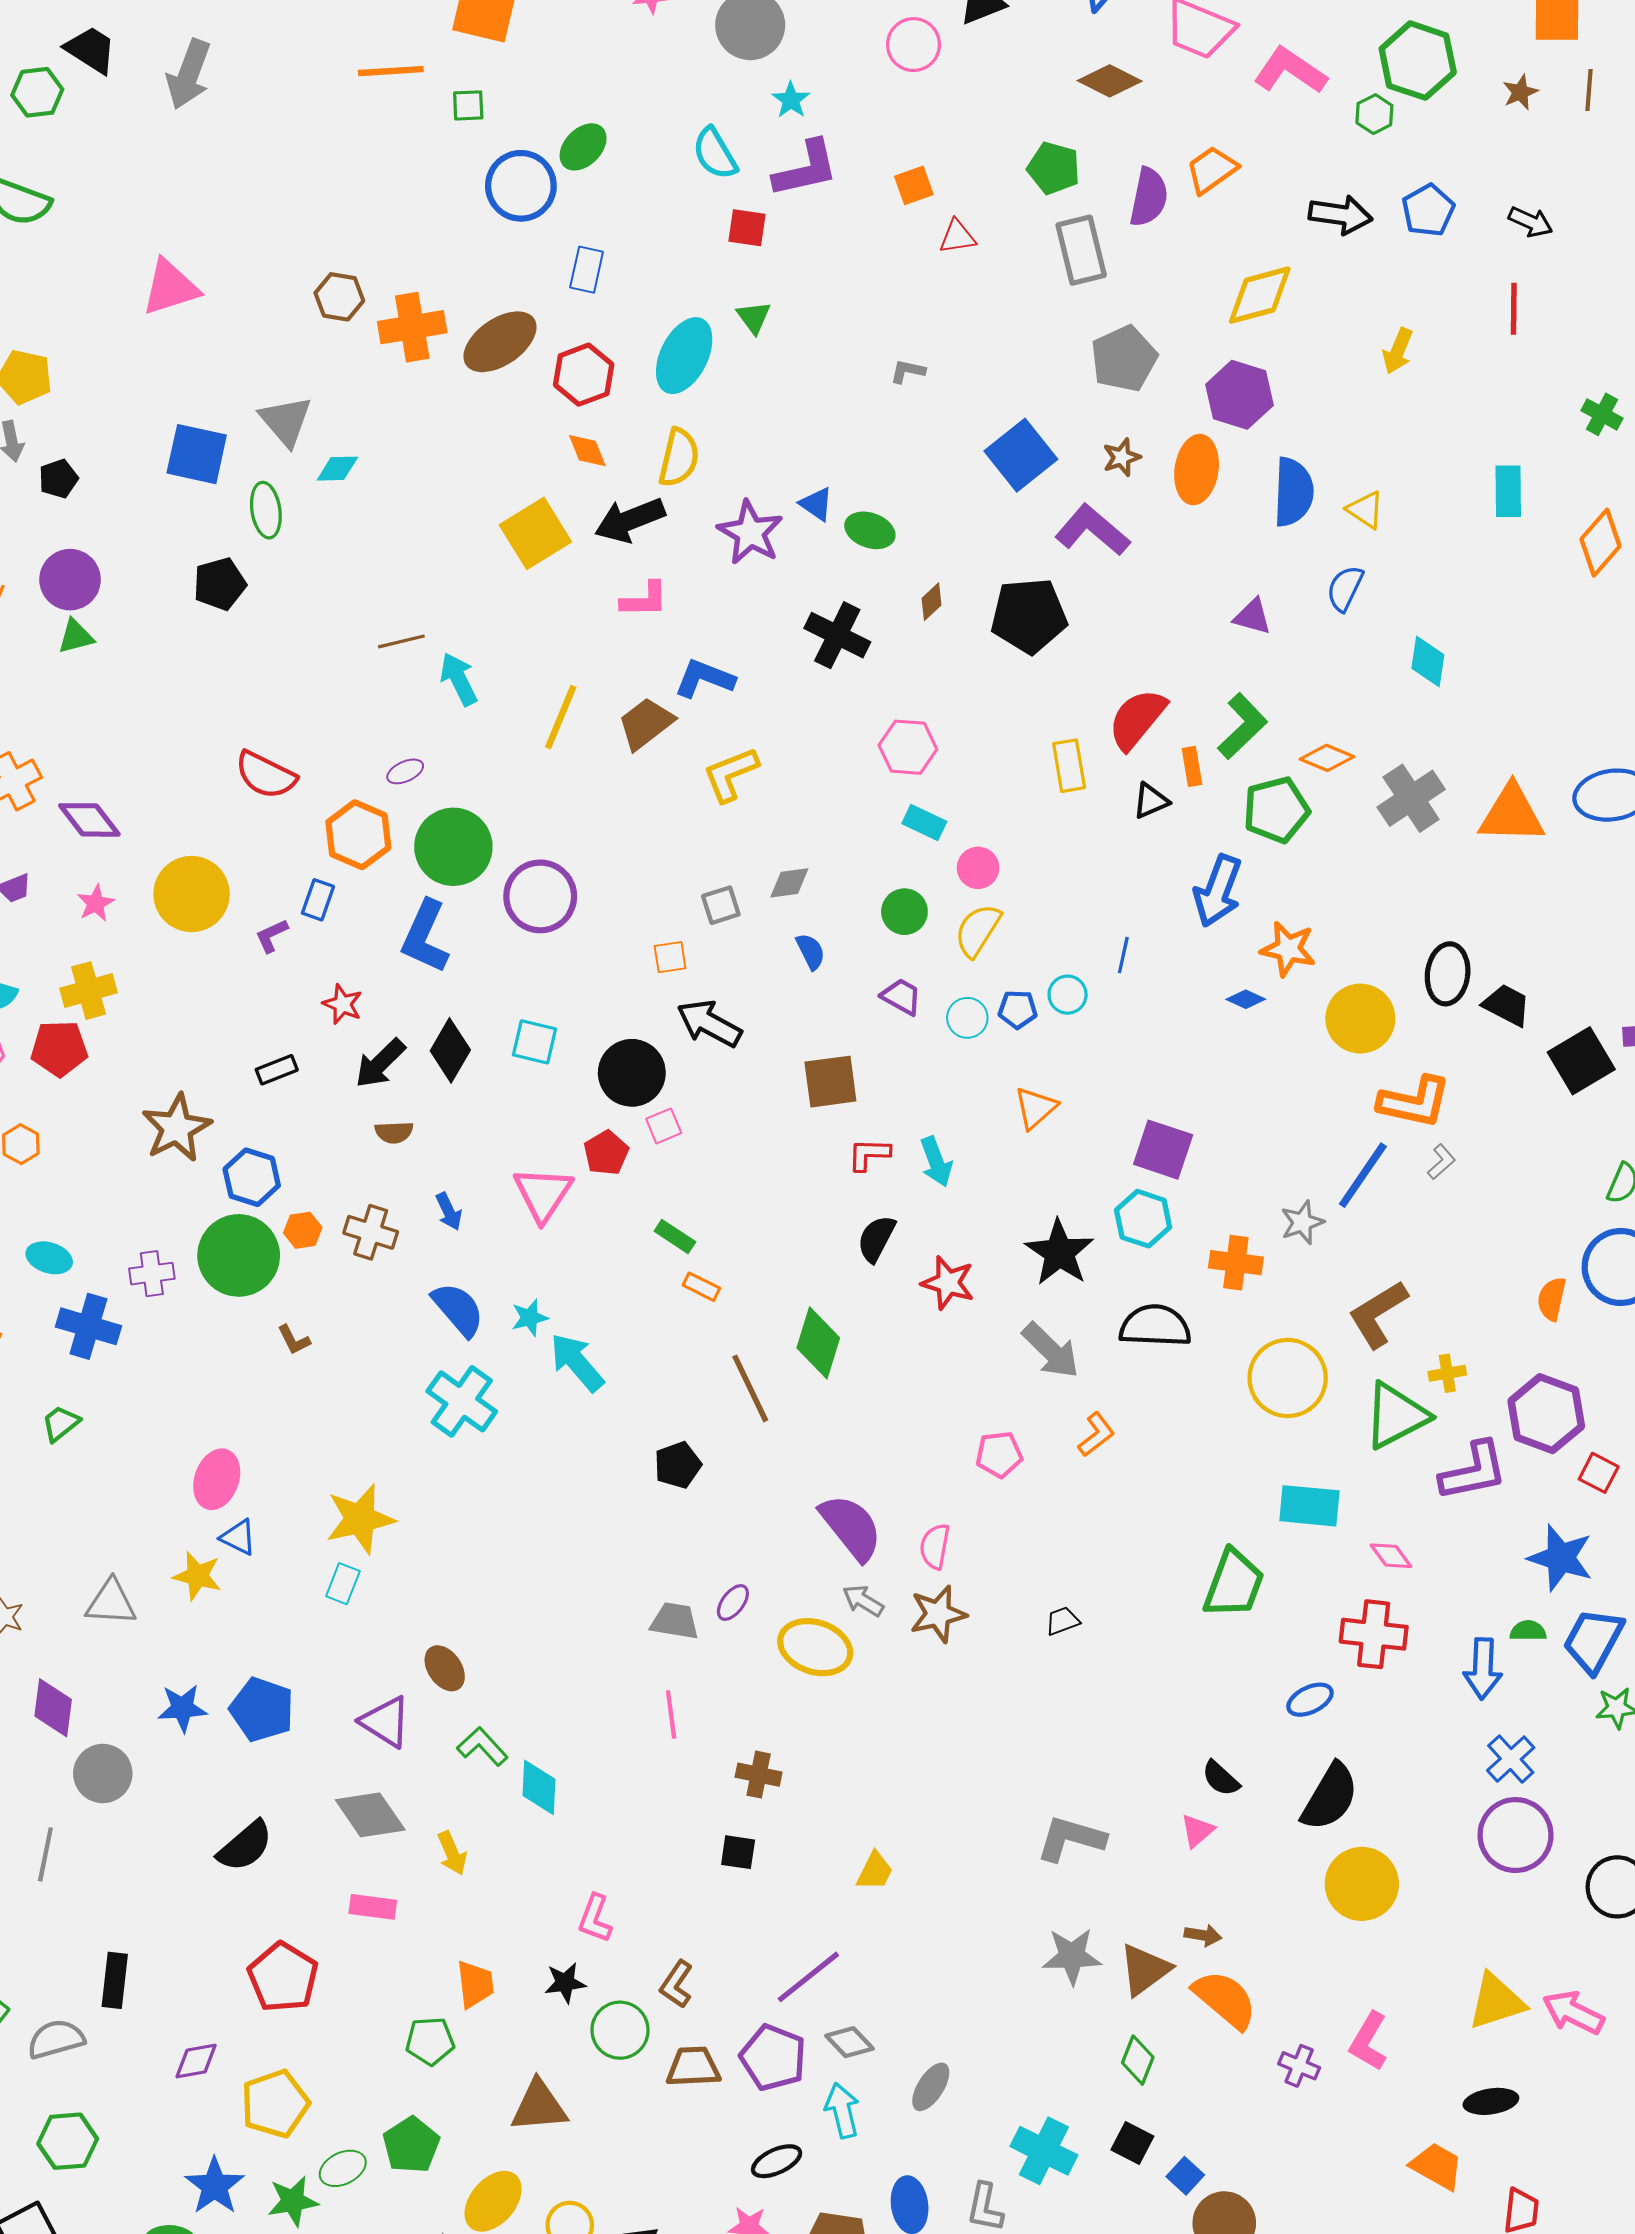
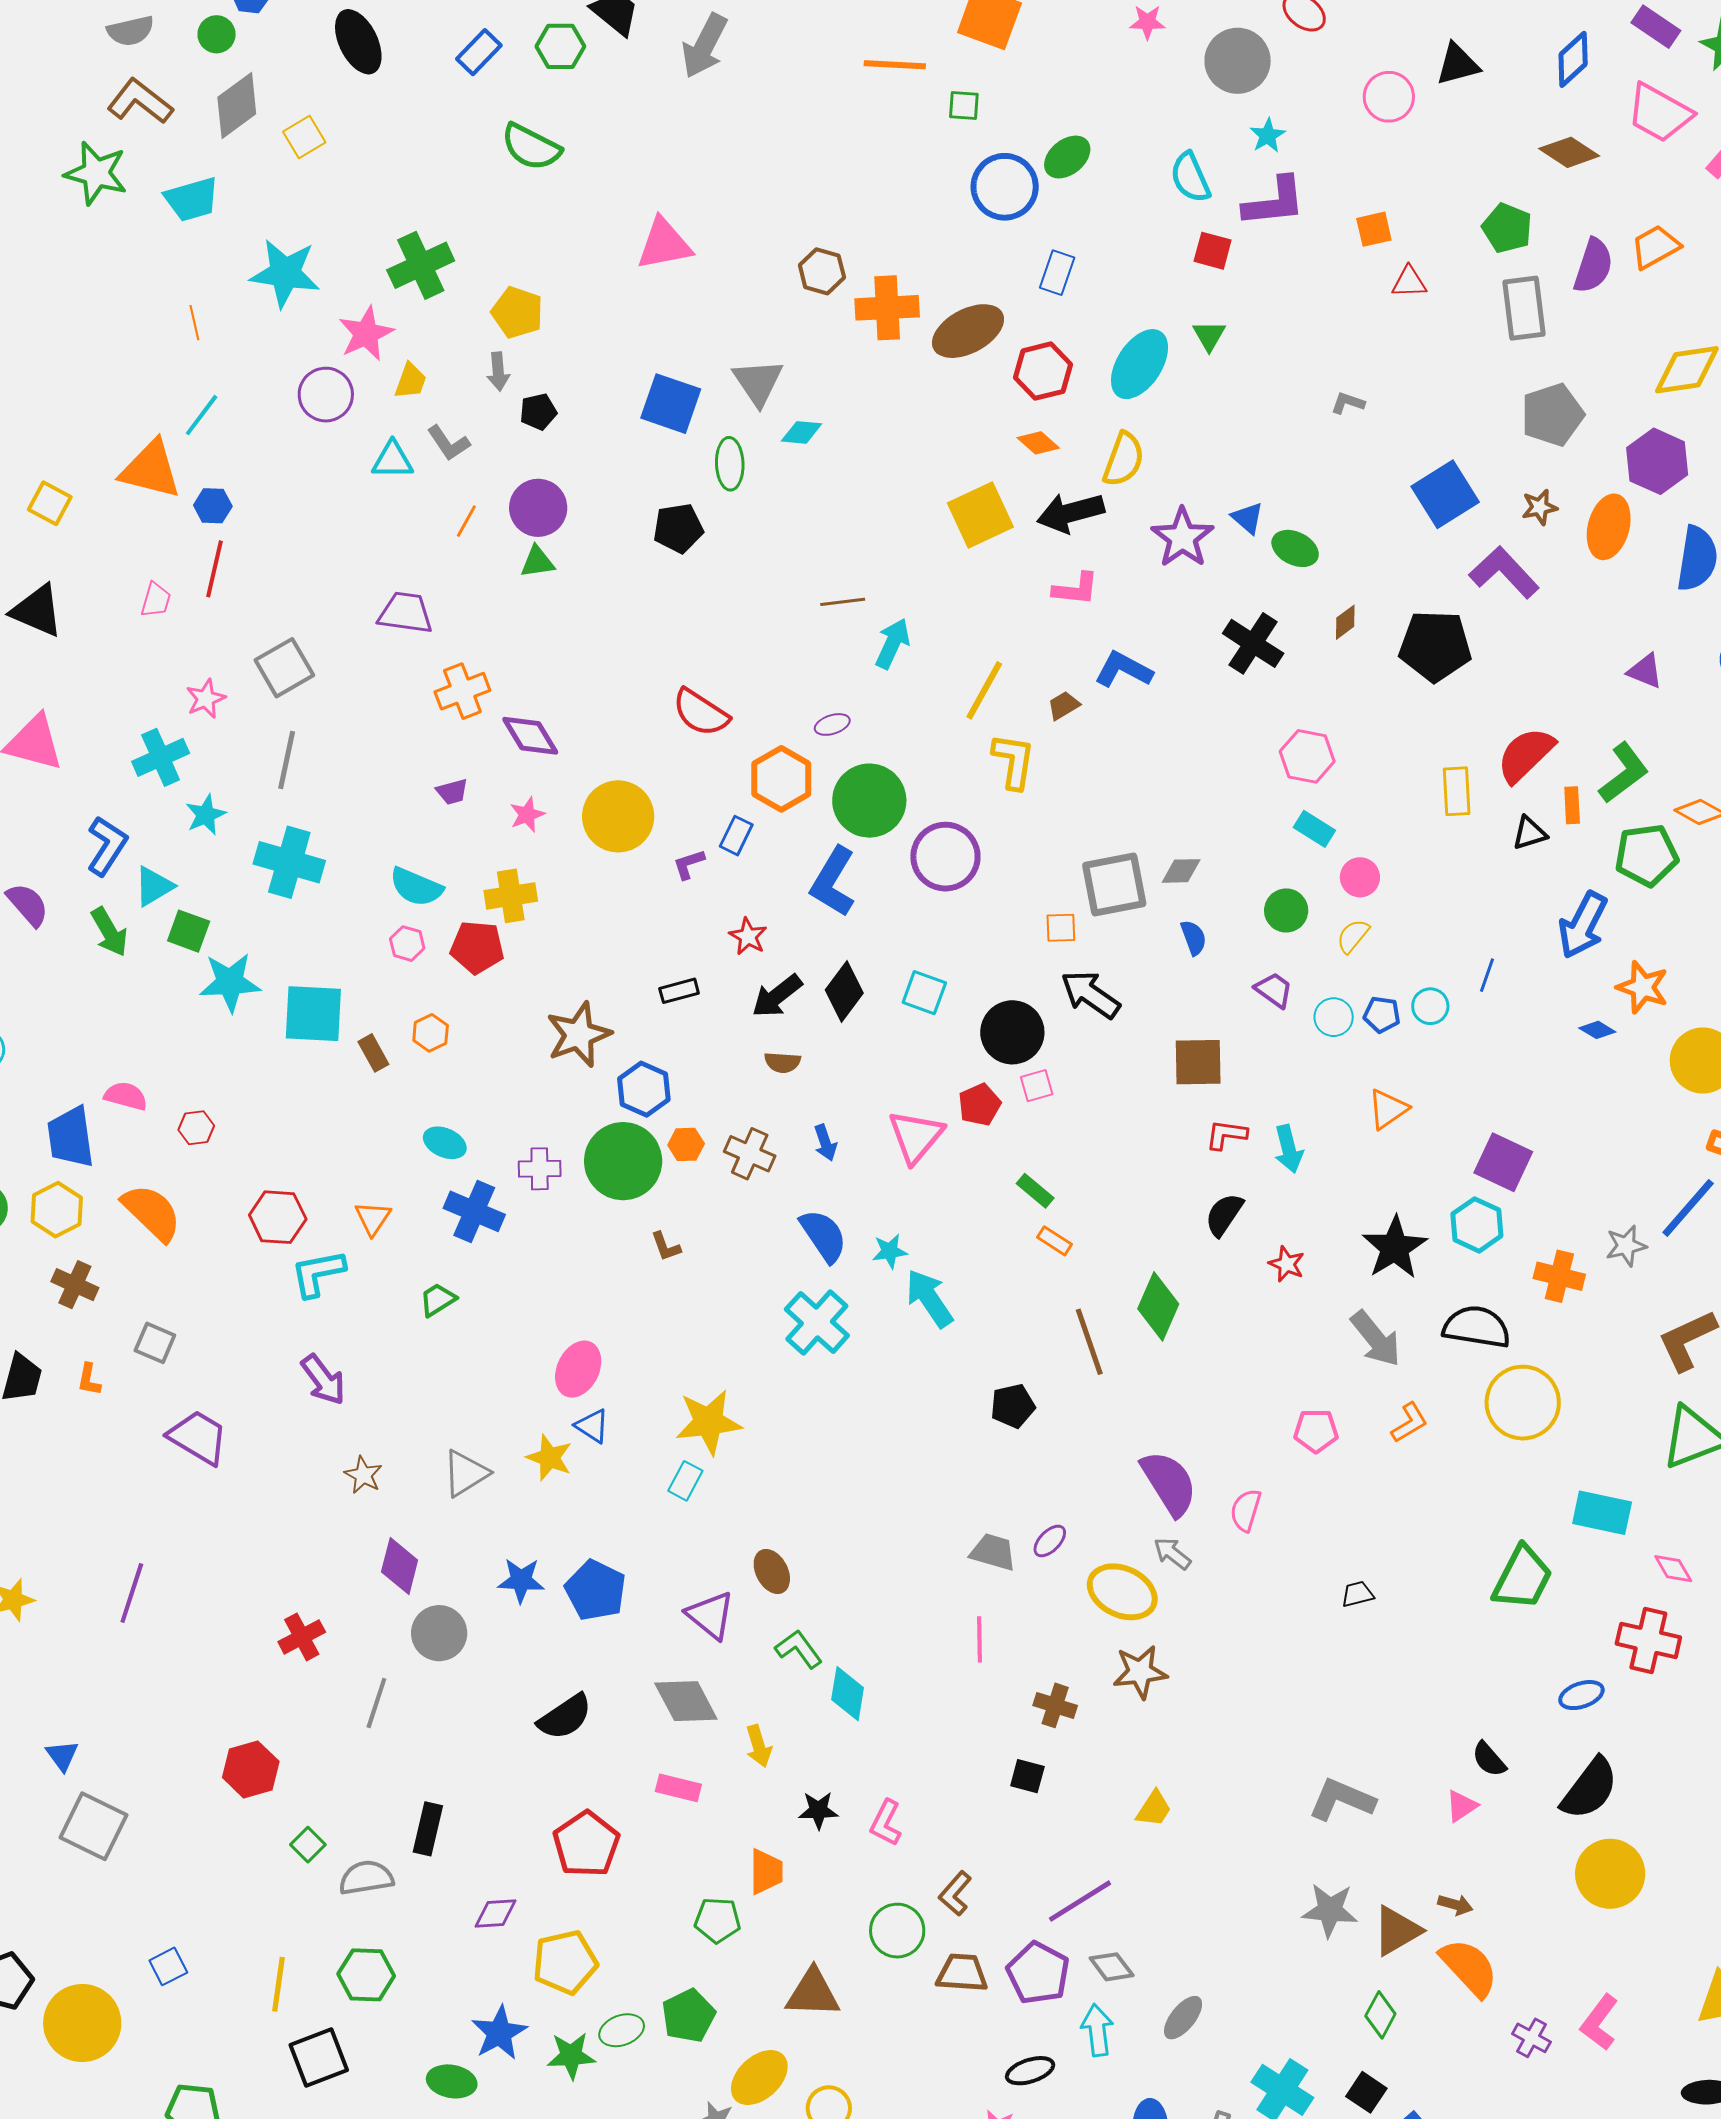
orange diamond: (587, 451) -> (1038, 443), turned -33
cyan arrow: (459, 679) -> (893, 644), turned 45
brown trapezoid: (646, 723) -> (1064, 706), size x0.6
yellow L-shape: (731, 774) -> (1014, 761), moved, turned 114
gray square: (721, 905) -> (1114, 884), size x1.8
yellow semicircle: (978, 930) -> (1353, 936), size x0.7
red star: (948, 1283) -> (1287, 1264), size x0.7
yellow circle: (1288, 1378) -> (1523, 1403), moved
gray triangle: (111, 1602) -> (466, 1473), turned -42
brown star: (938, 1614) -> (1140, 1672), moved
black star: (565, 1983) -> (818, 1810), moved

